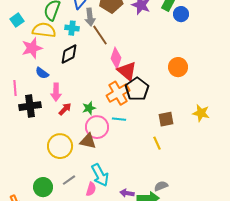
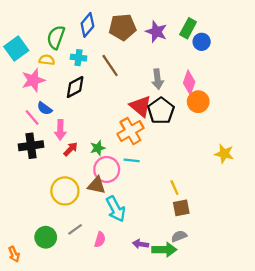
gray arrow: (90, 17) -> (158, 79), moved
cyan square: (17, 20) -> (16, 49), size x1.5
yellow semicircle: (44, 30) -> (47, 60), size x0.6
pink diamond: (116, 58) -> (189, 82), moved
pink line: (15, 88) -> (32, 117), moved, turned -35
black pentagon: (137, 89) -> (161, 111), moved
brown square: (166, 119) -> (181, 208), moved
cyan arrow: (100, 175) -> (116, 209), moved

